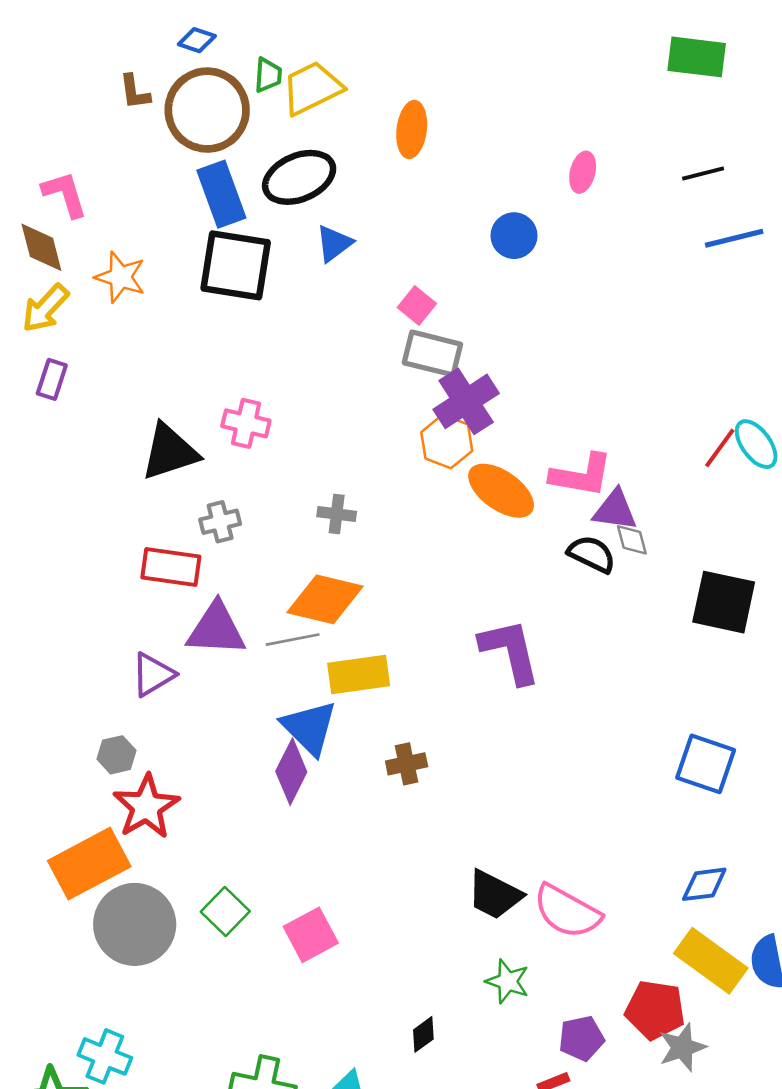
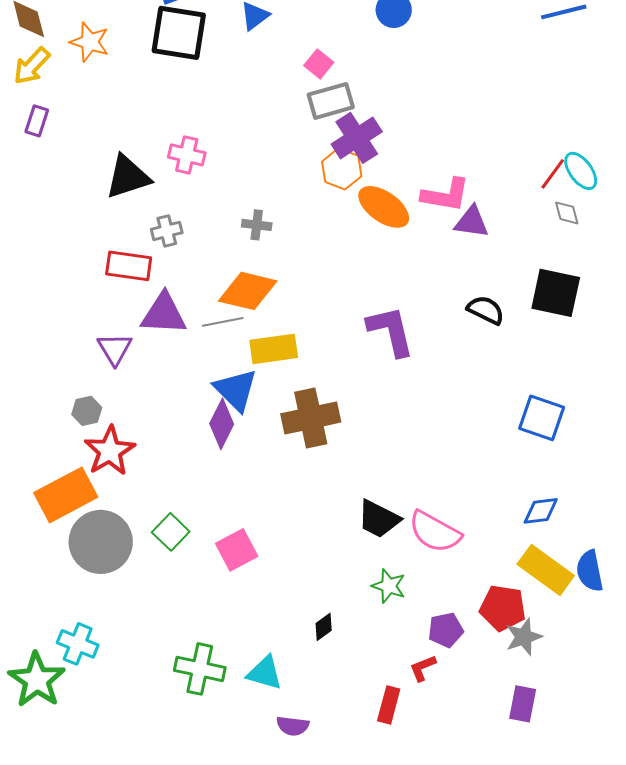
gray rectangle: (432, 353) -> (331, 101), turned -30
gray diamond: (632, 540) -> (567, 213), moved
black semicircle: (592, 554) -> (486, 310), moved
purple triangle: (153, 675) -> (115, 349), turned -30
brown cross: (407, 764) -> (311, 418), size x1.8

